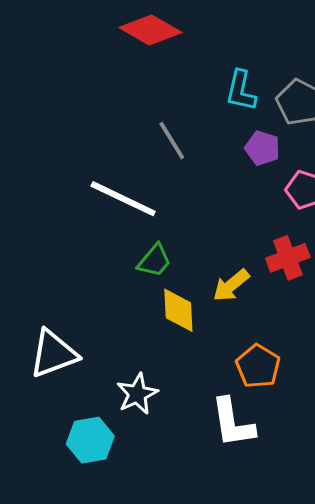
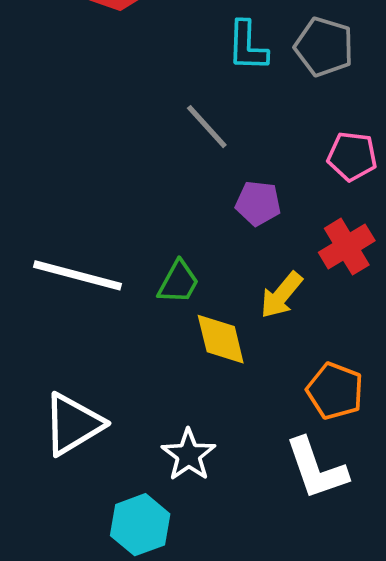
gray line: (172, 141) -> (207, 127), moved
purple pentagon: (262, 148) -> (258, 203), moved
white line: (123, 199) -> (78, 275), moved

